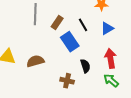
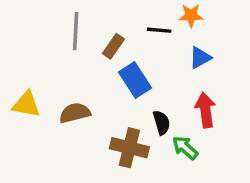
black line: (83, 25) -> (159, 30), moved, turned -56
green arrow: (111, 80) -> (185, 148), moved
brown cross: (67, 81) -> (129, 148), size x1.5

